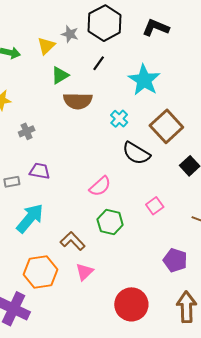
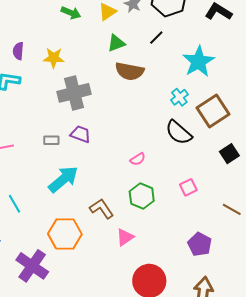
cyan cross: (119, 119) -> (179, 97), moved
gray cross: (27, 131) -> (74, 93), size x2.0
pink semicircle: (100, 186) -> (138, 159), size x0.7
pink triangle: (84, 272) -> (125, 237), moved

